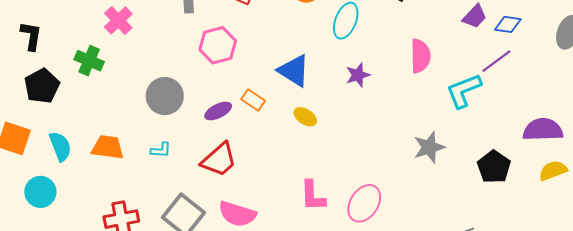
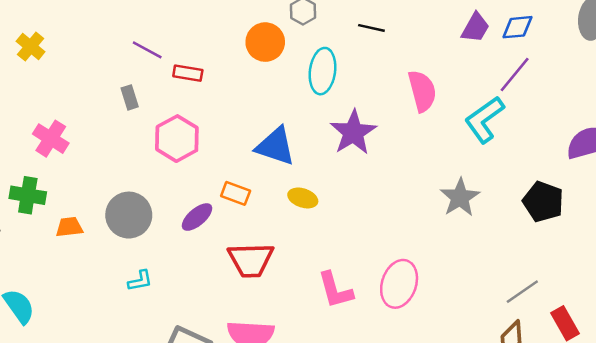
purple star: (358, 75) -> (353, 132), size x1.5
orange trapezoid: (108, 147) -> (69, 227), moved, size x0.7
red trapezoid: (219, 160) -> (251, 260), moved, turned 54

